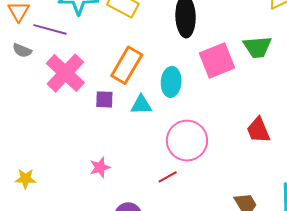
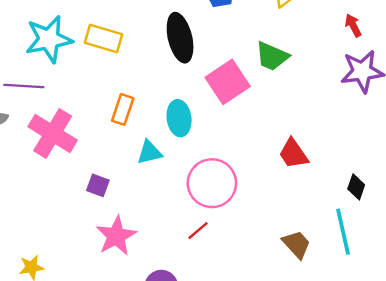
green trapezoid: (257, 47) -> (272, 56), turned 40
orange rectangle: (127, 65) -> (123, 109), size x0.7
purple square: (104, 99) -> (98, 185), moved, turned 30
pink star: (100, 167) -> (116, 236), size x1.6

